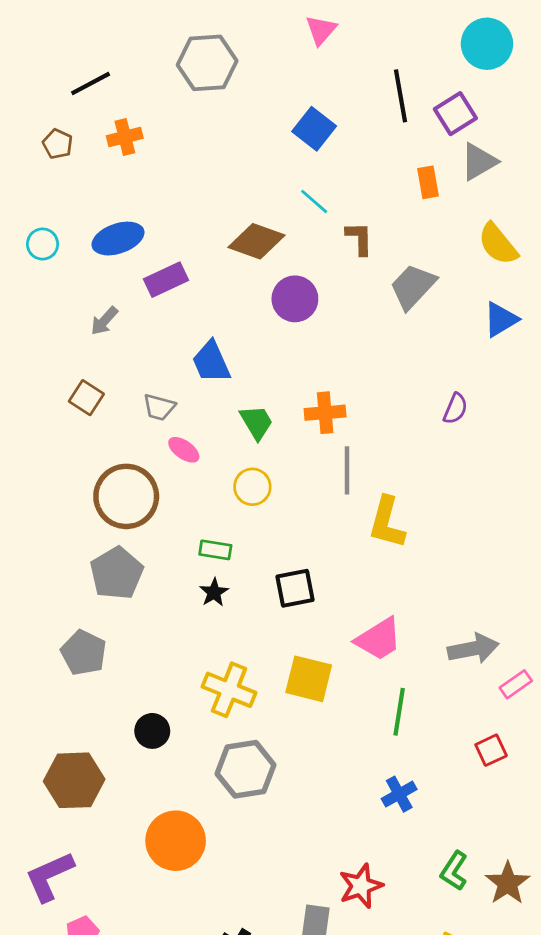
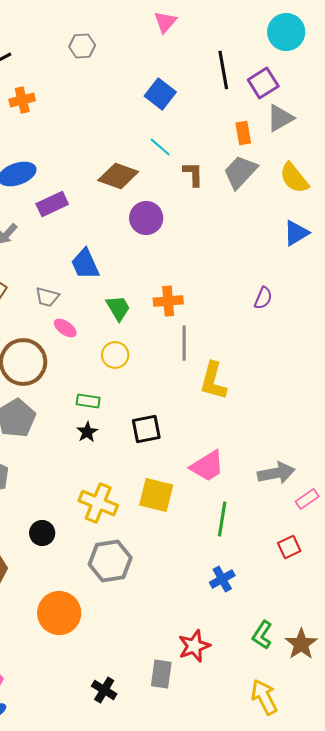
gray hexagon: (207, 63) -> (82, 46), size x0.6
gray trapezoid: (413, 287) -> (240, 172), moved

